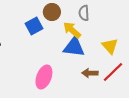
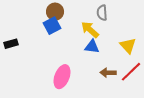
brown circle: (52, 12) -> (55, 12), moved
blue triangle: (74, 47) -> (92, 47), size x0.7

